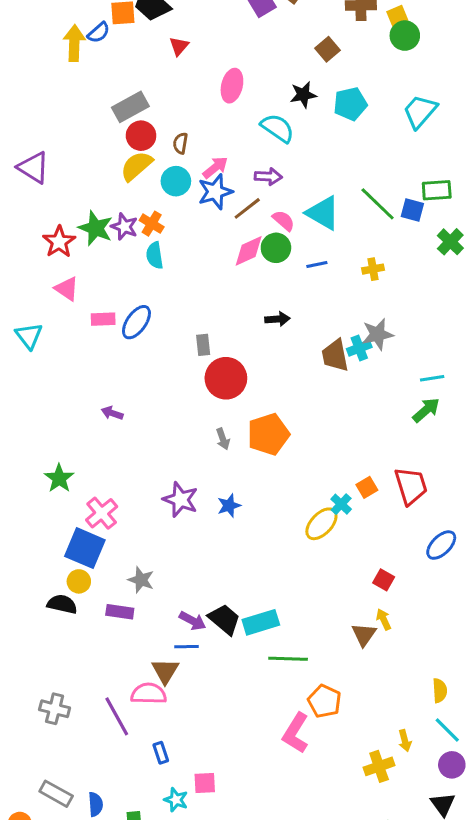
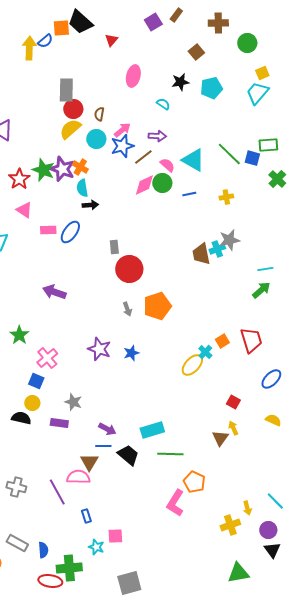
yellow square: (397, 16) -> (262, 73), moved
red triangle: (179, 46) -> (111, 40), moved
gray rectangle: (130, 107) -> (66, 90), turned -60
cyan semicircle: (277, 128) -> (163, 104), size x0.6
purple star: (124, 227) -> (62, 169), size x1.4
black arrow: (277, 319) -> (90, 205), moved
purple arrow: (112, 413) -> (54, 292), size x1.6
blue square: (85, 548) -> (36, 381), size x0.6
black trapezoid: (224, 619) -> (128, 455), moved
yellow semicircle: (440, 691) -> (273, 420), moved, turned -63
purple circle: (452, 765) -> (268, 530), moved

